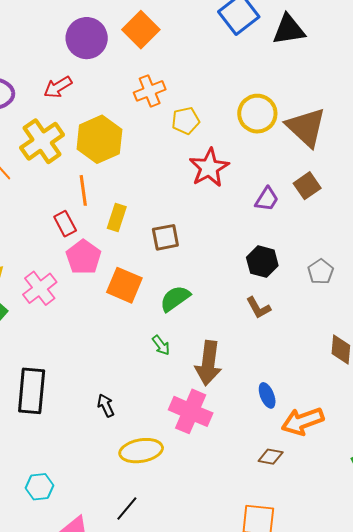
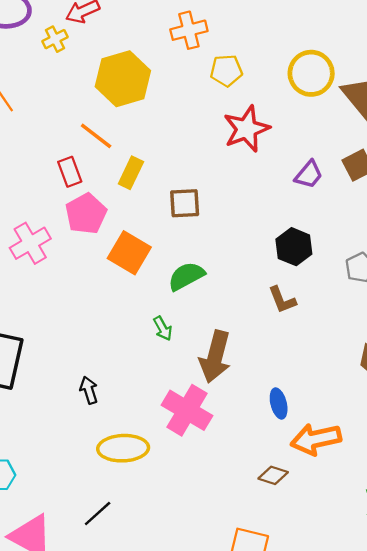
yellow cross: (42, 141) -> (55, 39), moved, size x0.5
orange line: (83, 190) -> (96, 136), turned -52

